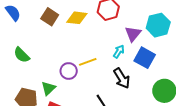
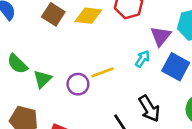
black arrow: (122, 78) -> (149, 109), moved
green triangle: (48, 88) -> (42, 79), moved

